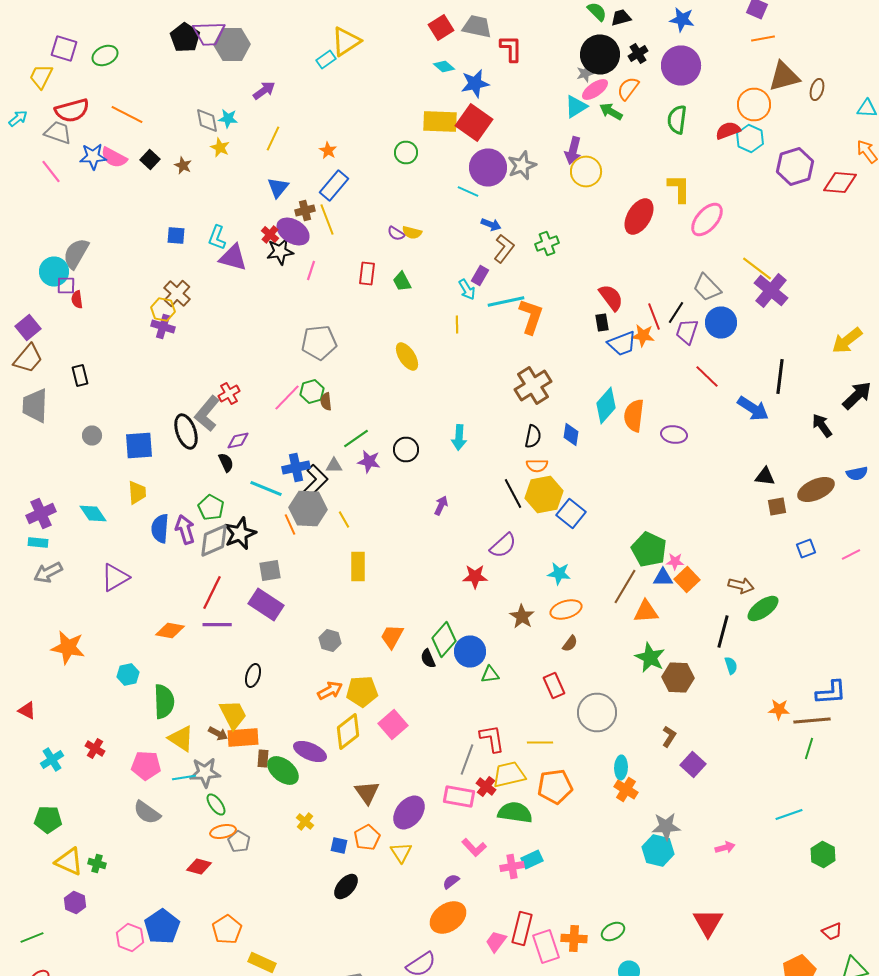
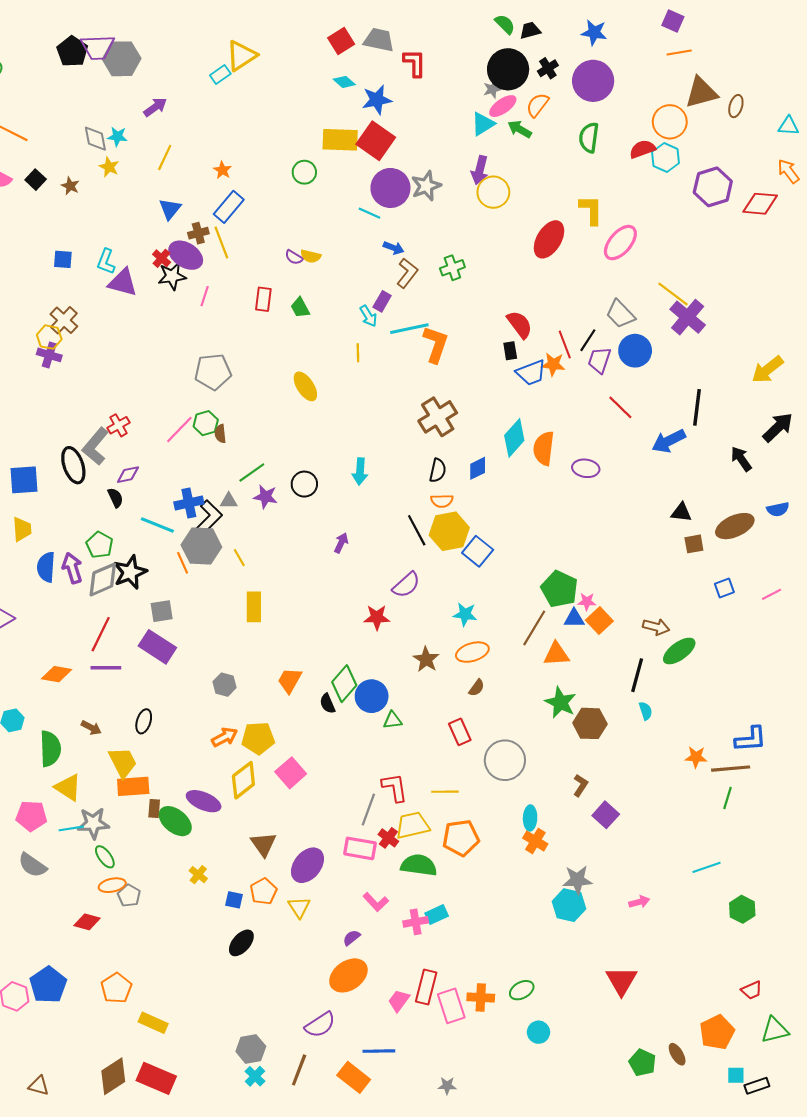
blue arrow: (753, 408) -> (669, 441), turned 120
blue diamond: (571, 434) -> (478, 468), turned 55
brown arrow: (218, 734) -> (91, 728), moved

